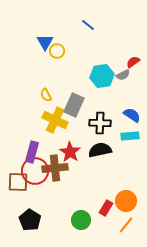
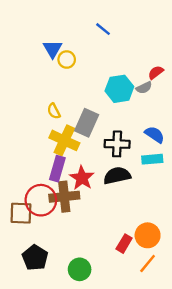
purple rectangle: (32, 152) -> (57, 169), moved
green circle: (81, 220) -> (80, 269), moved

